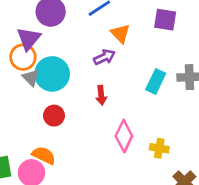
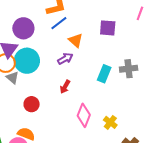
cyan circle: (52, 74) -> (27, 61), moved
red arrow: (101, 95) -> (65, 87), turned 40
yellow cross: (159, 148) -> (110, 122), turned 32

